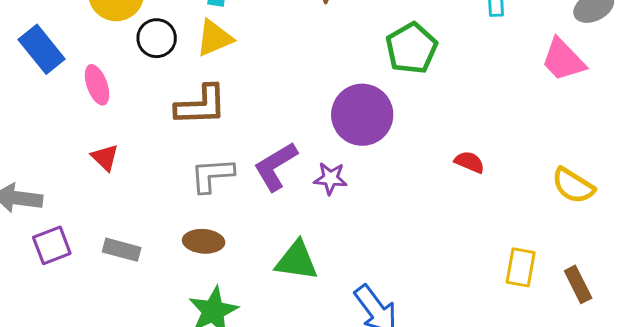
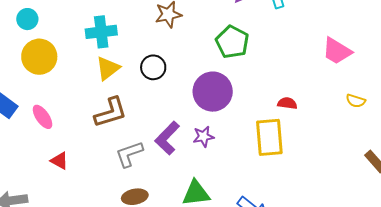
black circle: (157, 38) -> (153, 67), moved
pink trapezoid: (563, 60) -> (337, 51), moved
yellow semicircle: (573, 186) -> (356, 101), size x0.7
yellow rectangle: (521, 267) -> (269, 137), moved, size x1.5

